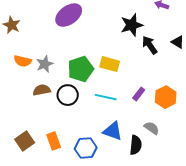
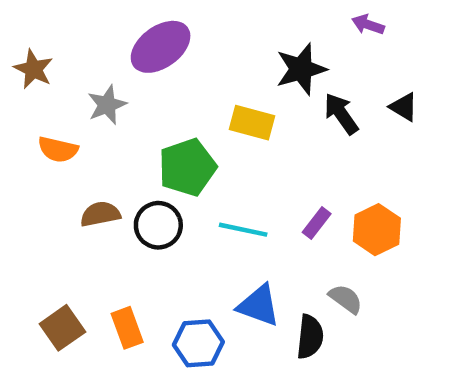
gray star: (45, 64) -> (107, 105), moved
yellow rectangle: (110, 64) -> (252, 123), moved

